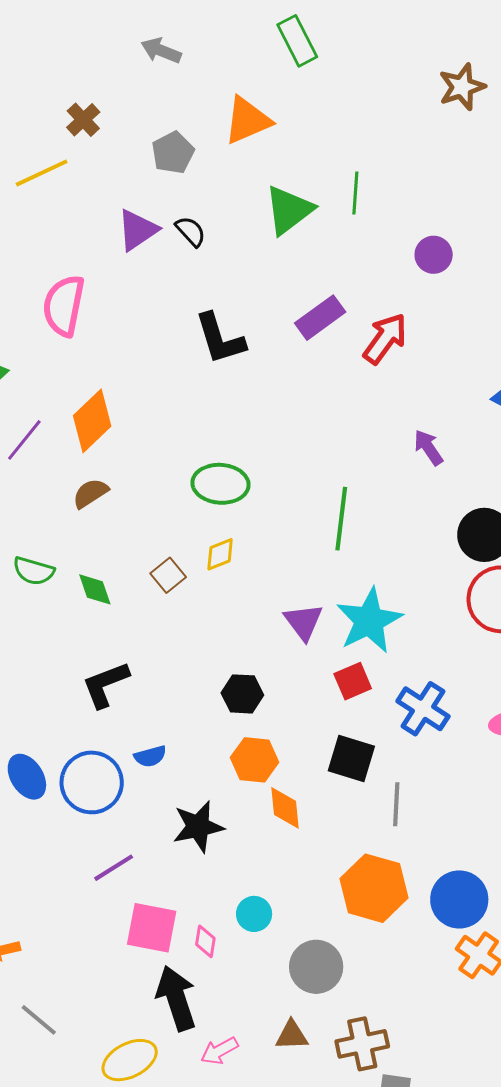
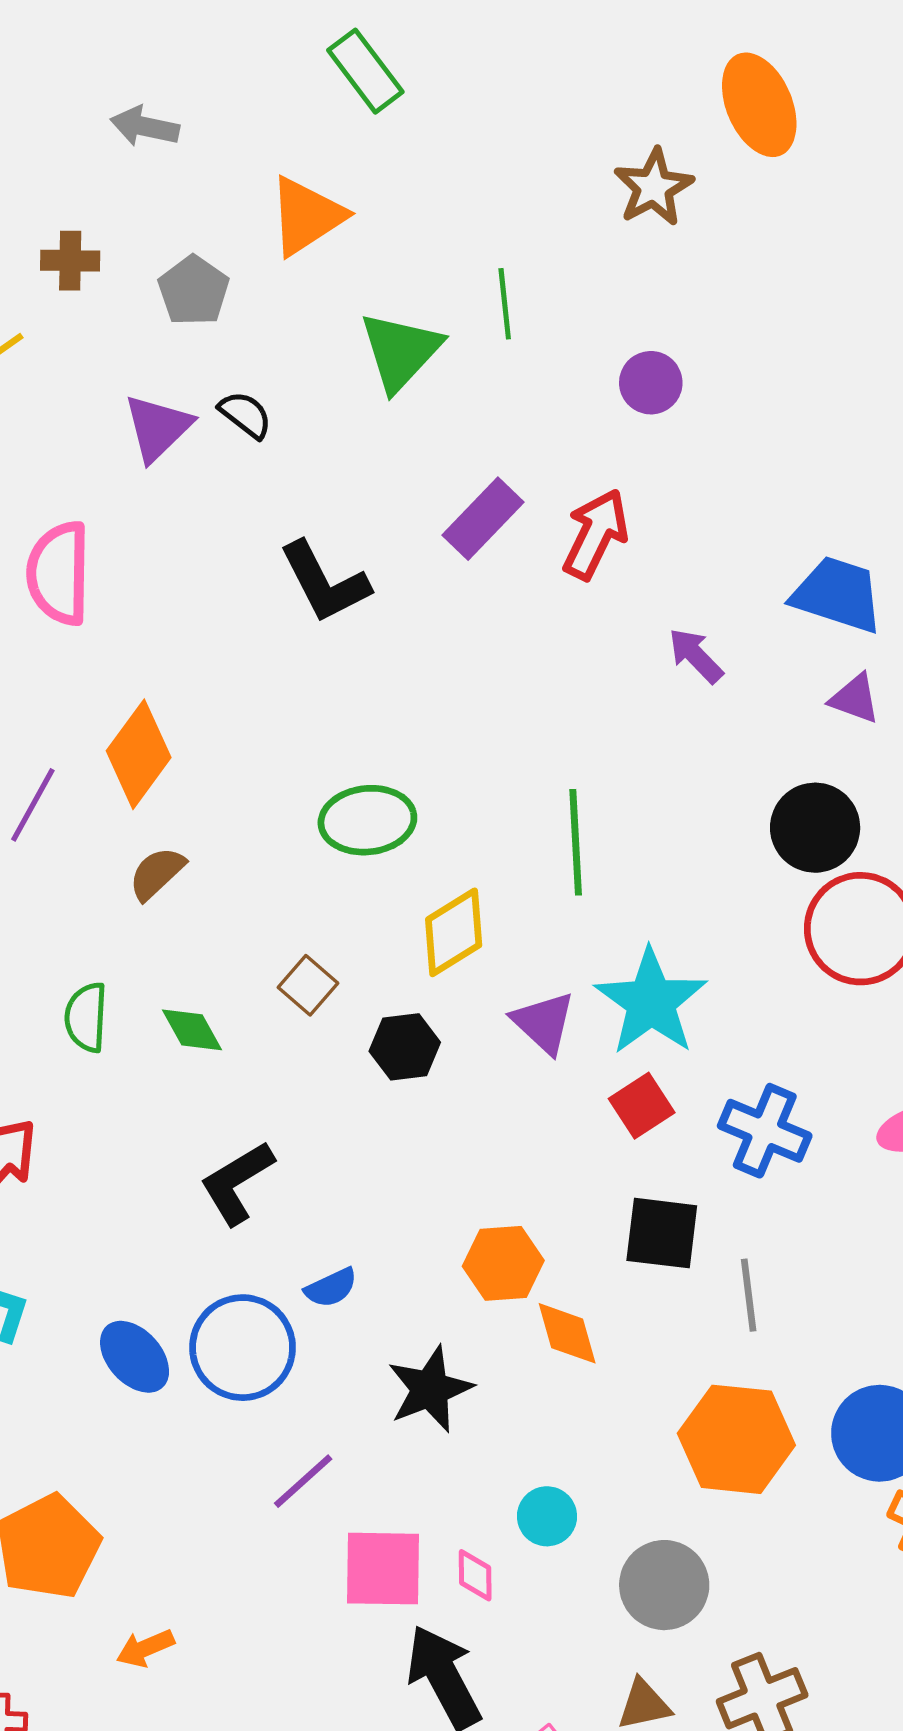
brown star: (462, 87) -> (654, 187), moved
brown cross: (83, 120) -> (70, 261), moved, turned -36
purple arrow: (428, 448) -> (696, 656), moved
yellow diamond: (220, 554) -> (454, 932), moved, size x1.5
green semicircle: (34, 571) -> (86, 1017), turned 87
black hexagon: (242, 694) -> (405, 1047), moved

